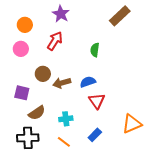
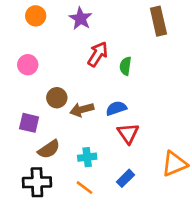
brown rectangle: (120, 16) -> (158, 21), turned -60
orange circle: (25, 25) -> (36, 16), moved
red arrow: (55, 41) -> (98, 54), moved

